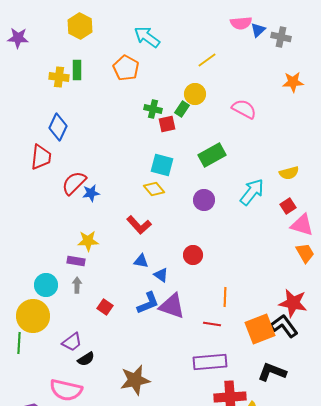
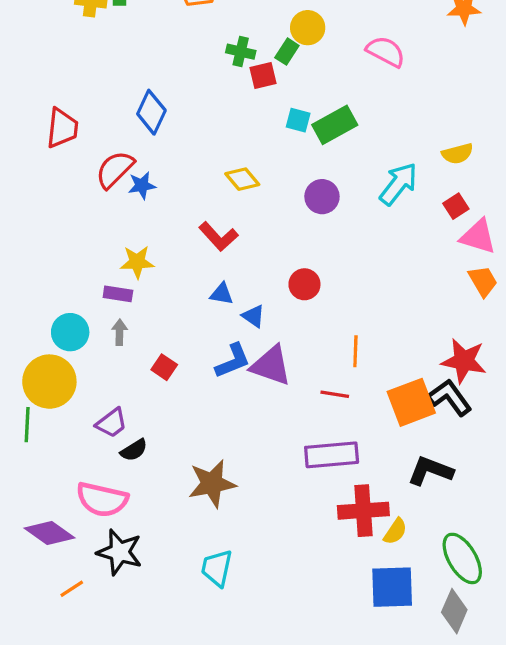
blue diamond: (58, 127) -> (151, 112), moved
cyan square: (162, 165) -> (298, 120), moved, size x0.7

